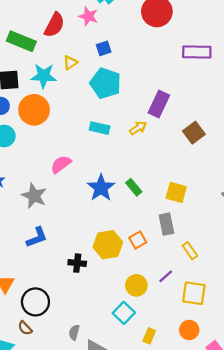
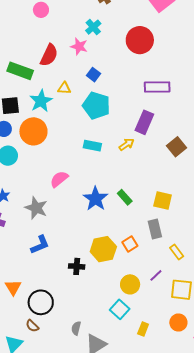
blue square: (104, 48) -> (94, 75), turned -32
purple rectangle: (197, 52) -> (157, 87), moved
yellow triangle: (70, 63) -> (64, 88), turned 40
cyan star: (44, 76) -> (41, 101), turned -30

